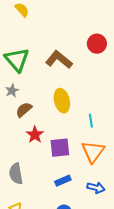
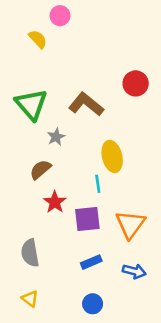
gray star: (12, 91) -> (56, 137), moved
yellow ellipse: (62, 101) -> (112, 156), moved
cyan line: (91, 121) -> (98, 184), moved

